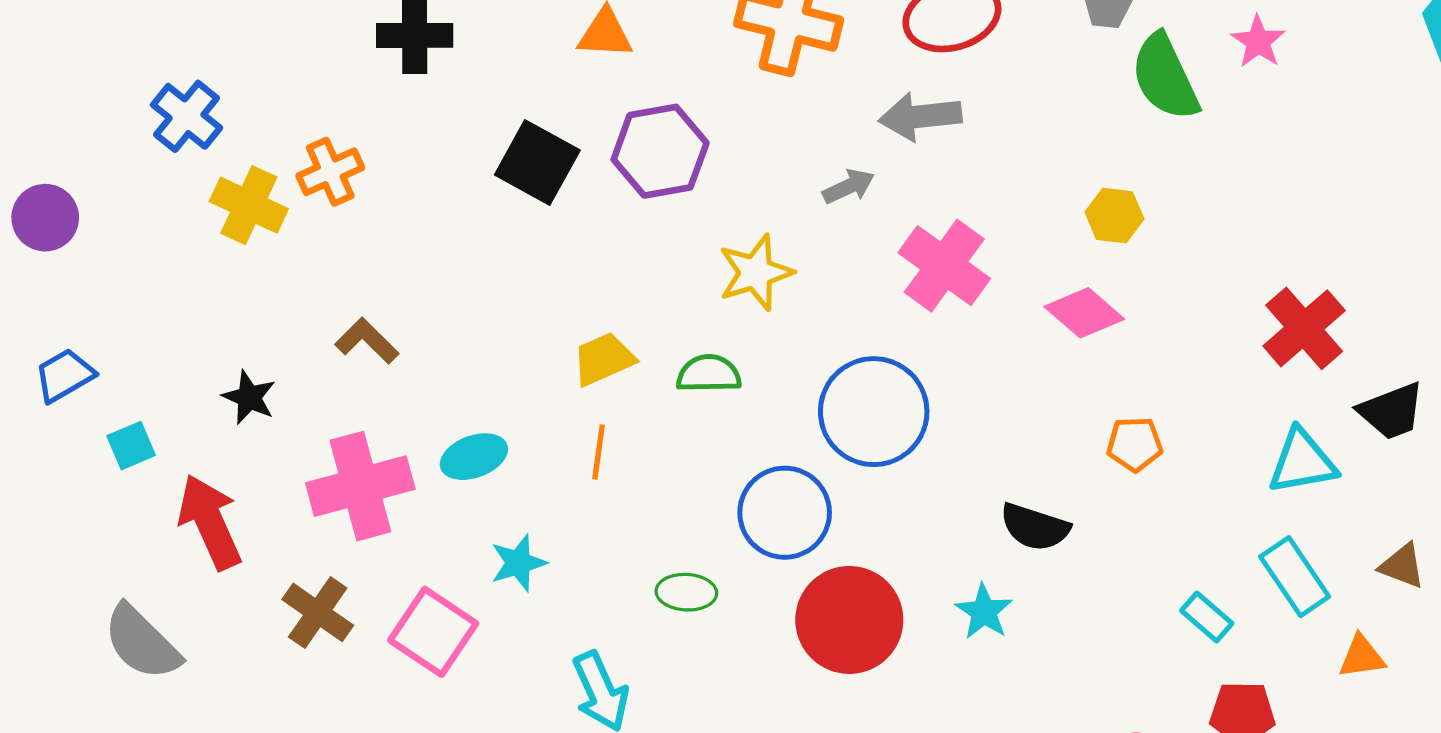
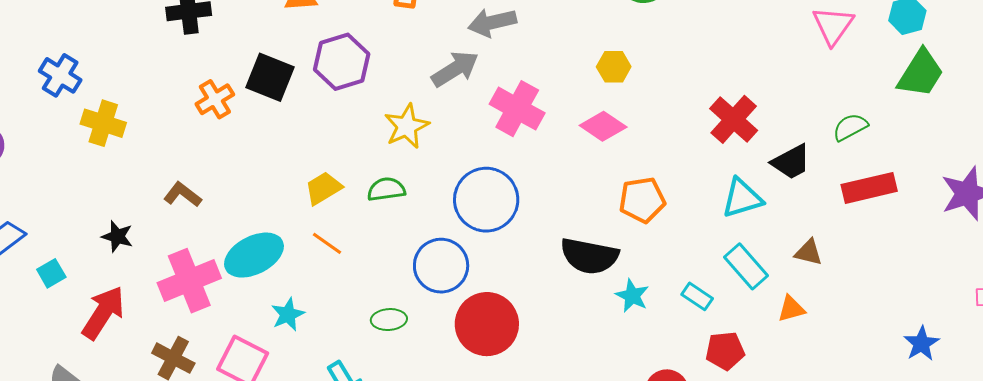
orange cross: (330, 172) -> (215, 99), moved
gray arrow: (849, 186) -> (455, 69), size x1.6
orange pentagon: (1135, 444) -> (642, 200), size x1.4
orange line: (599, 452) -> (327, 243), turned -56
cyan ellipse: (474, 457) -> (254, 255), size x1.5
red arrow: (210, 522) -> (103, 313), turned 64
black semicircle: (1035, 527) -> (589, 256), size x1.4
cyan star: (984, 612) -> (632, 296), moved

